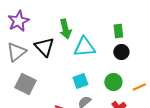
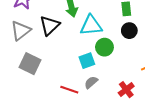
black triangle: (44, 47) -> (50, 25), turned 30
green circle: (113, 82) -> (104, 47), moved

